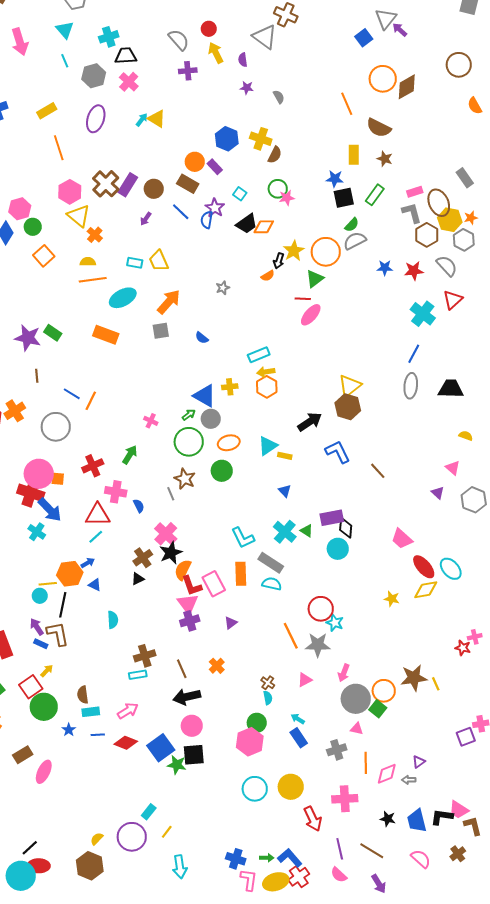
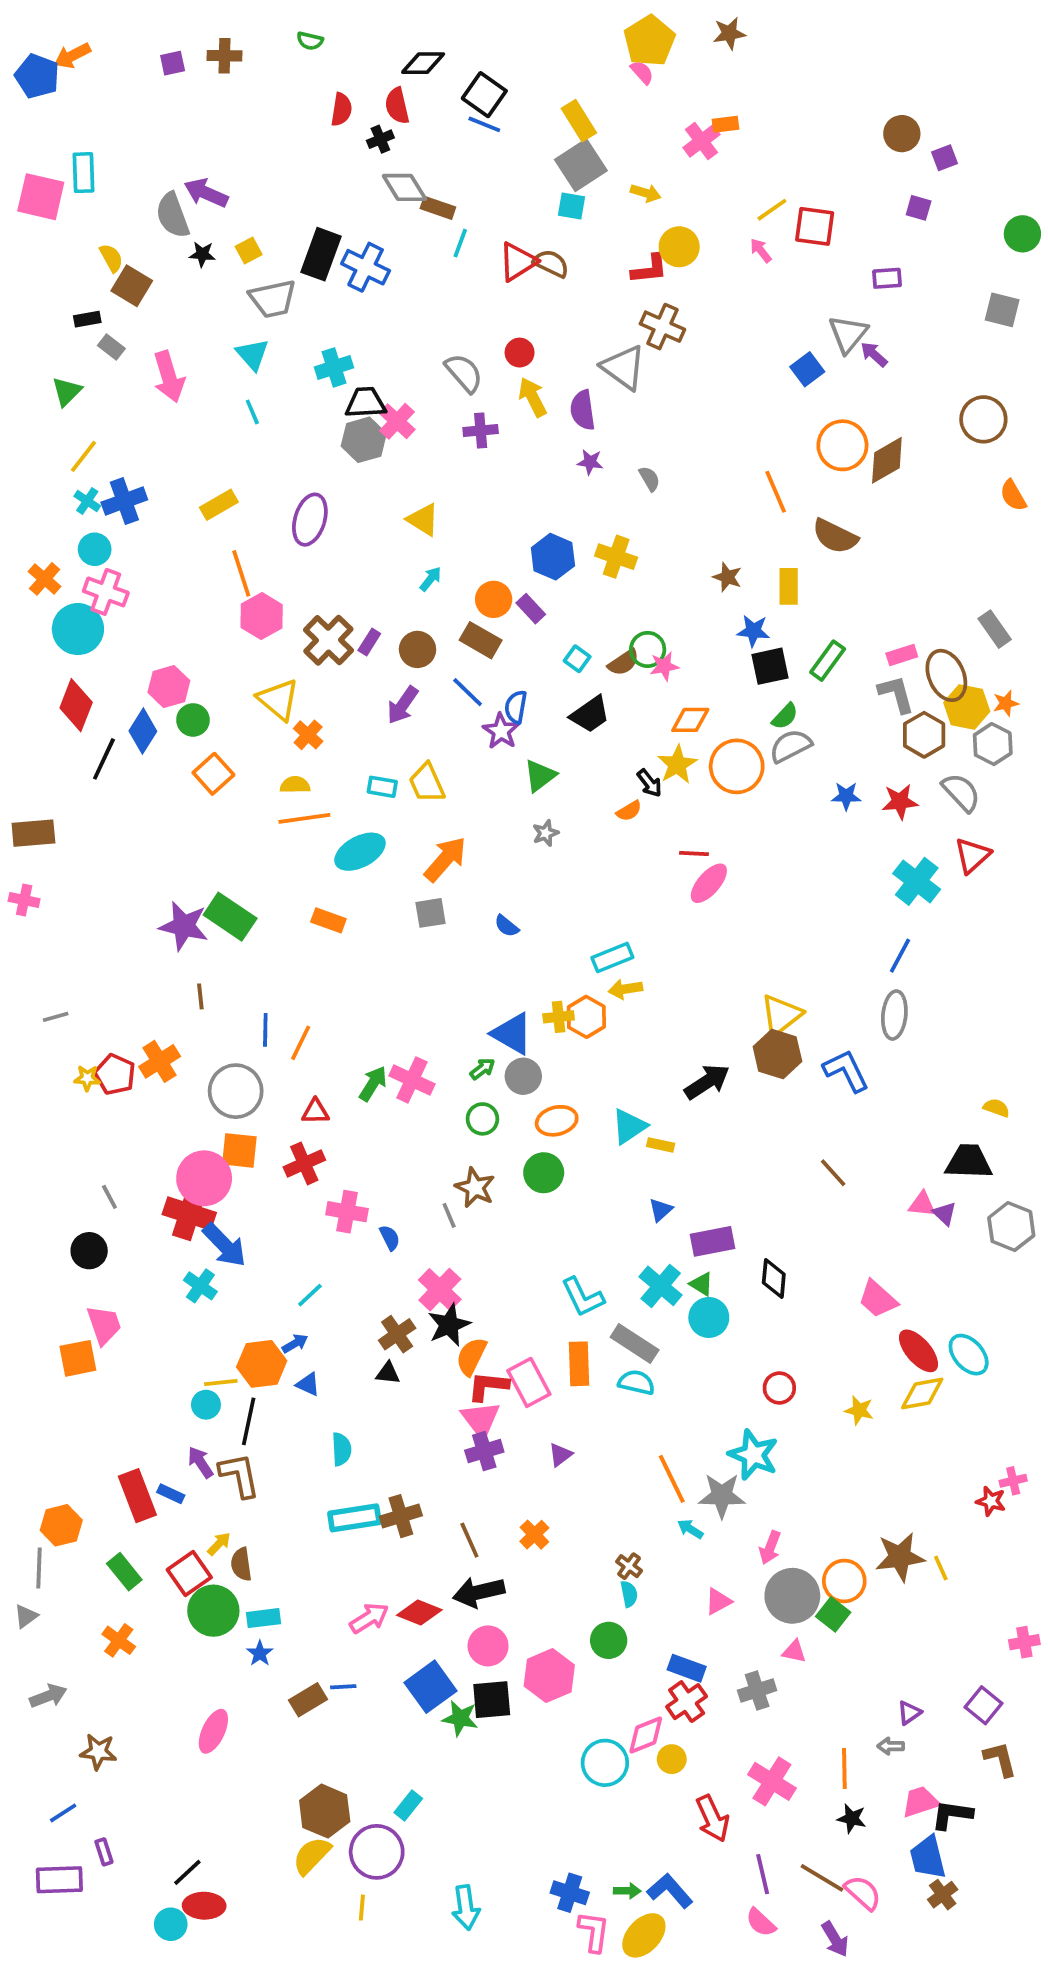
purple semicircle: (243, 60) -> (583, 410), size x1.5
gray hexagon: (94, 76) -> (364, 440), moved
pink cross: (129, 82) -> (397, 421), moved
cyan arrow: (142, 120) -> (430, 579), moved
brown semicircle: (275, 155) -> (623, 662), moved, turned 30
brown star: (385, 159) -> (727, 577), moved
purple rectangle: (128, 185) -> (369, 642), size x0.6
pink hexagon: (70, 192) -> (262, 616), moved
purple star: (215, 208) -> (501, 731), moved
purple arrow: (146, 219) -> (403, 705), size x1.5
orange diamond: (264, 227) -> (690, 720), moved
black arrow: (279, 261) -> (649, 783), turned -56
green triangle: (315, 279) -> (540, 776), moved
green rectangle: (53, 333) -> (230, 917), size x1.5
orange rectangle: (106, 335) -> (328, 920), size x0.7
orange hexagon: (267, 387) -> (586, 1017), moved
black trapezoid: (451, 389) -> (969, 1162), moved
blue line: (72, 394) -> (265, 1030), turned 60
pink cross: (151, 421) -> (412, 1080), size x1.6
green circle: (189, 442) -> (482, 1119), size x0.6
blue L-shape: (338, 452) -> (846, 1071), moved
green arrow: (130, 455) -> (373, 1084), moved
pink triangle: (453, 468) -> (922, 1204), moved, turned -35
orange square: (58, 479) -> (239, 1150), moved, size x1.5
blue triangle: (285, 491) -> (661, 1210), turned 32
red triangle: (98, 515) -> (315, 1112), moved, size x0.6
purple rectangle: (332, 518) -> (713, 1241), moved
cyan circle: (338, 549) -> (709, 1317), moved
black triangle: (138, 579) -> (388, 1373), turned 32
red L-shape: (192, 586) -> (488, 1386), turned 115
red circle: (321, 609) -> (779, 1388), moved, size x0.7
cyan star: (335, 623) -> (753, 1455), size x1.5
blue rectangle: (41, 644) -> (171, 1494), moved
cyan rectangle: (138, 675) -> (354, 1518), moved, size x1.5
pink triangle: (305, 680) -> (718, 1601), moved
brown semicircle: (83, 695) -> (241, 1564), moved
cyan rectangle: (91, 712) -> (263, 1618), moved
cyan arrow: (298, 719) -> (690, 1529), moved
blue line: (98, 735) -> (343, 1687), moved
purple square: (466, 737) -> (983, 1705), moved, turned -30
blue rectangle: (299, 738) -> (687, 1668), turned -36
pink hexagon: (250, 742) -> (549, 1676), moved
red diamond: (126, 743) -> (419, 1613), moved
brown rectangle: (23, 755) -> (308, 1700), moved
orange line: (366, 763) -> (844, 1768), moved
pink diamond: (387, 774) -> (646, 1735), moved
yellow circle: (291, 787) -> (672, 1759), size x0.6
pink cross: (345, 799) -> (772, 1781), turned 35
pink trapezoid: (459, 810) -> (920, 1802), moved, turned 130
blue trapezoid: (417, 821) -> (928, 1857), moved
brown L-shape: (473, 826) -> (1000, 1759), moved
yellow line: (167, 832) -> (362, 1908), moved, turned -32
yellow semicircle: (97, 839) -> (312, 1856), size x1.6
brown cross: (458, 854) -> (943, 1895), moved
pink semicircle: (421, 859) -> (863, 1893), moved
brown hexagon: (90, 866) -> (325, 1811), moved
cyan circle: (21, 876) -> (171, 1924), size x0.6
red cross: (299, 877) -> (687, 1702), moved
yellow ellipse: (276, 882) -> (644, 1935), turned -30

